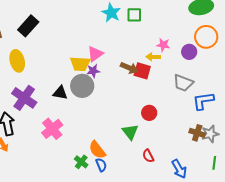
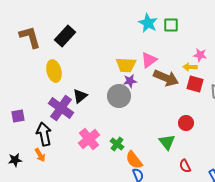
pink triangle: (95, 54) -> (149, 60), moved
yellow trapezoid: (80, 64) -> (126, 65), moved
brown arrow: (129, 68) -> (166, 78), size x1.4
red square: (142, 71) -> (195, 84), moved
black triangle: (60, 93) -> (80, 96), moved, turned -49
green cross: (81, 162) -> (117, 144), moved

